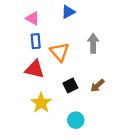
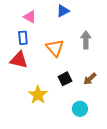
blue rectangle: (36, 41) -> (23, 38), moved
red triangle: (35, 69) -> (19, 60), moved
cyan circle: (76, 120) -> (80, 109), moved

